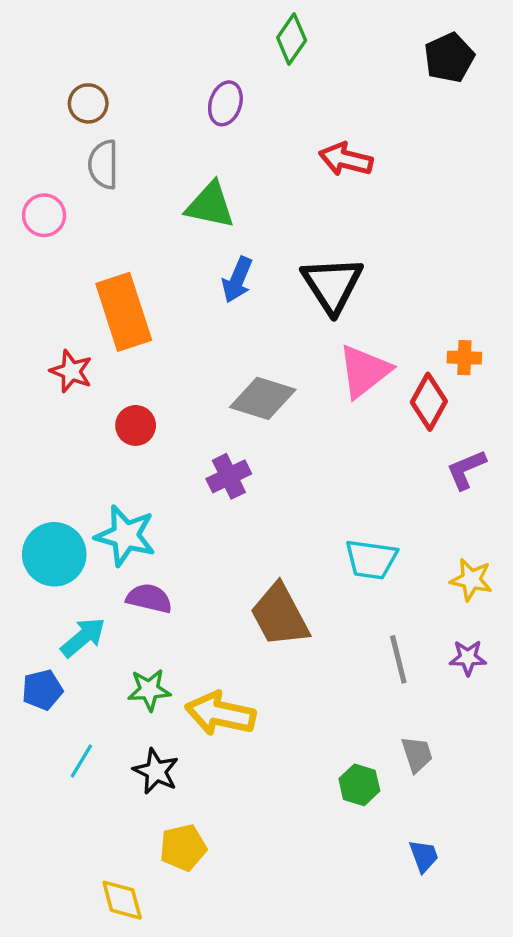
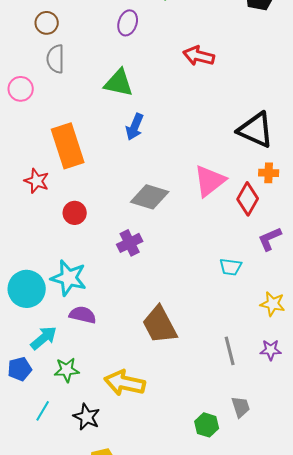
black triangle: (332, 285) -> (256, 130), moved, turned -33
cyan trapezoid: (371, 559) -> (231, 267), moved, size x0.7
green star: (149, 690) -> (67, 370), moved

